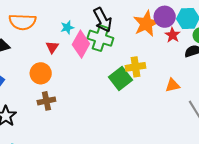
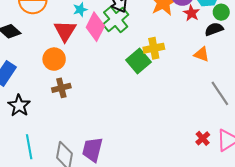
green cross: (100, 38) -> (116, 20), turned 35
red triangle: (52, 47) -> (65, 31), size x1.6
orange triangle: (173, 85) -> (202, 54), moved, turned 35

